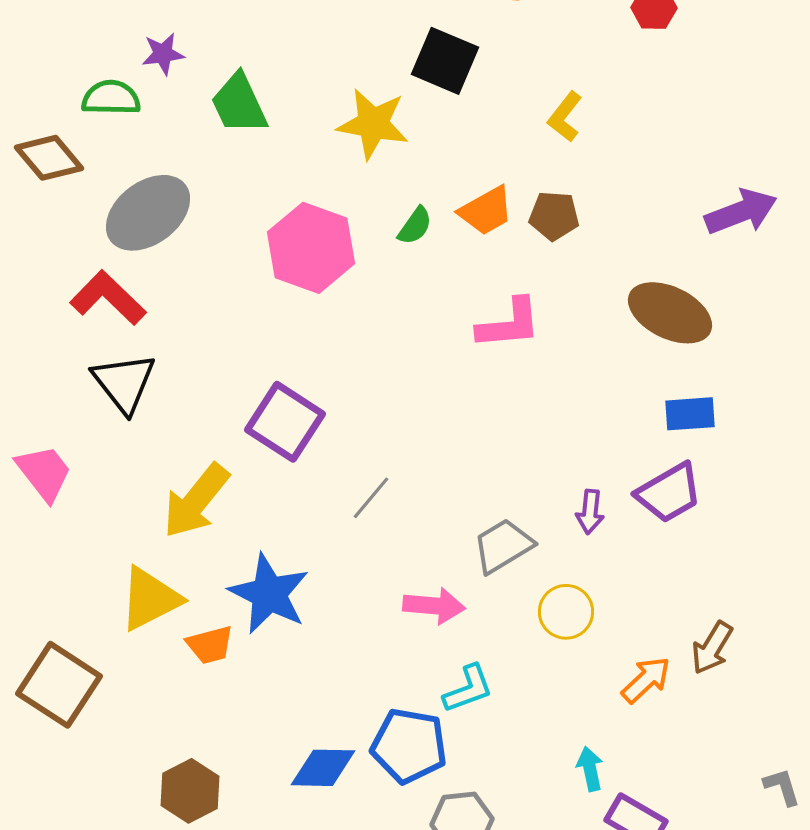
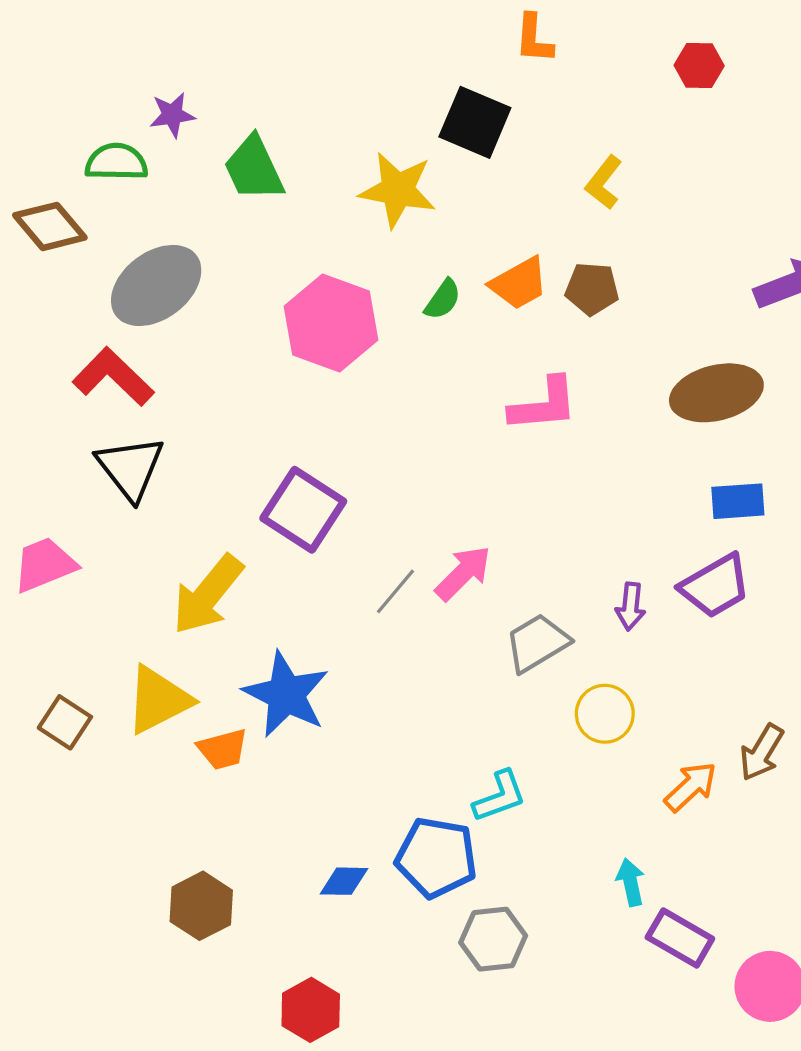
brown ellipse: (670, 313) -> (716, 393), turned -40
pink trapezoid: (44, 473) -> (45, 565), turned -74
pink arrow: (434, 606) -> (463, 573), moved, turned -50
brown square: (59, 685) -> (65, 722), moved, size x0.6
blue diamond: (323, 768) -> (344, 881), size x0.7

